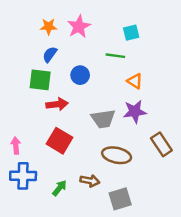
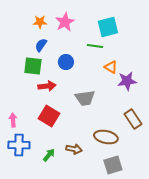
cyan square: (131, 33) -> (108, 27), size x1.5
purple star: (135, 112) -> (127, 81), moved
brown ellipse: (117, 155) -> (106, 137), moved
gray square: (120, 199) -> (113, 165), moved

